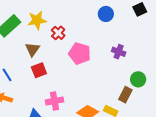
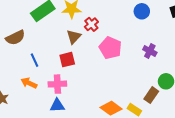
brown triangle: (33, 49) -> (74, 37), moved
pink cross: (55, 101) -> (57, 84), moved

